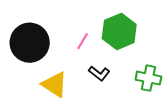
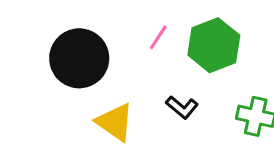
pink line: (83, 41) -> (158, 37), moved

